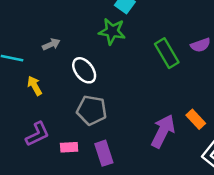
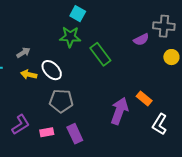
green rectangle: (167, 53) -> (100, 54), moved
yellow arrow: (35, 86) -> (29, 75), moved, turned -42

